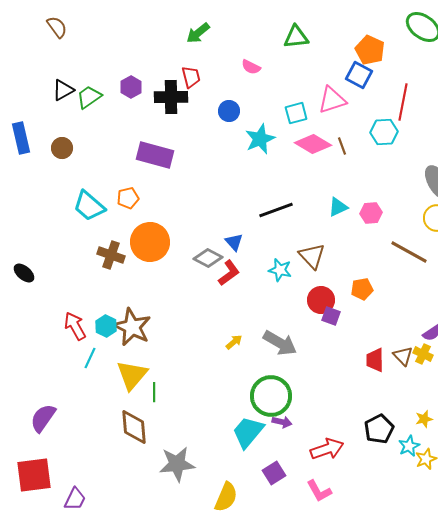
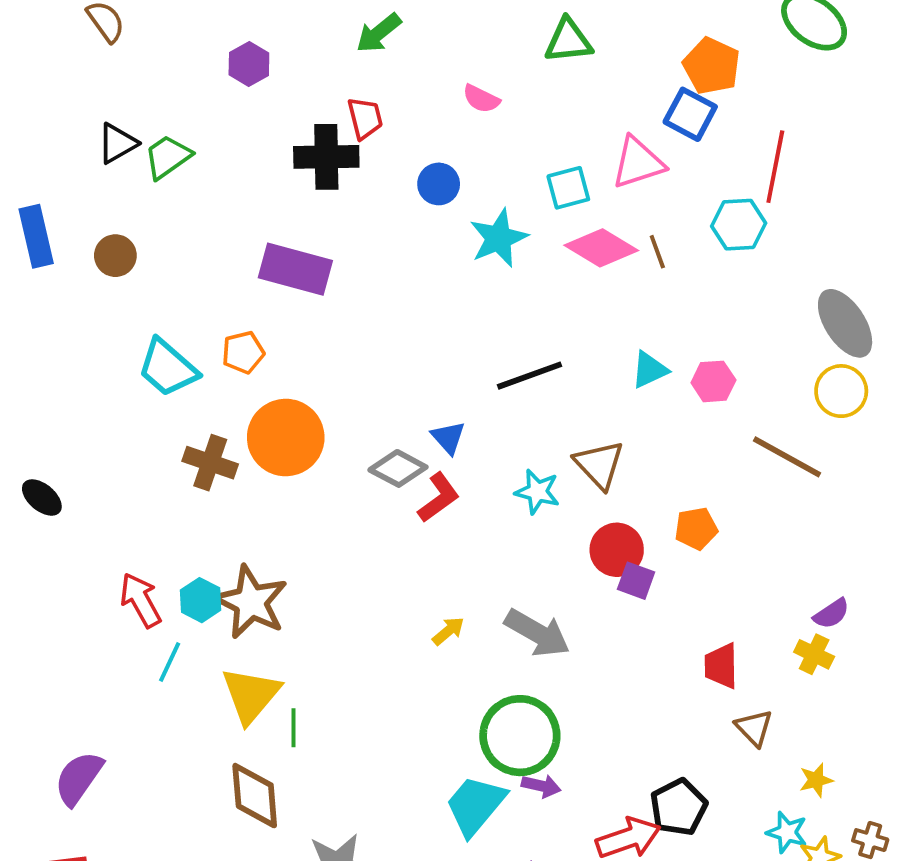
purple hexagon: (131, 87) -> (249, 64), moved
brown triangle: (403, 356) -> (754, 728), moved
black pentagon: (379, 429) -> (679, 807), moved
cyan star: (409, 446) -> (787, 832), turned -30

